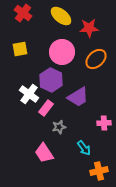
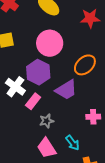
red star: (89, 28) -> (90, 18), moved
orange ellipse: (96, 59) -> (85, 65), moved
pink trapezoid: (44, 153) -> (47, 148), moved

